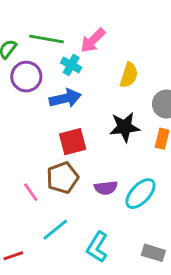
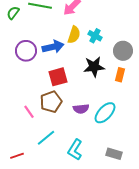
cyan cross: (71, 65) -> (95, 36), moved
yellow semicircle: (129, 75) -> (74, 35), moved
purple circle: (26, 77) -> (26, 51), moved

